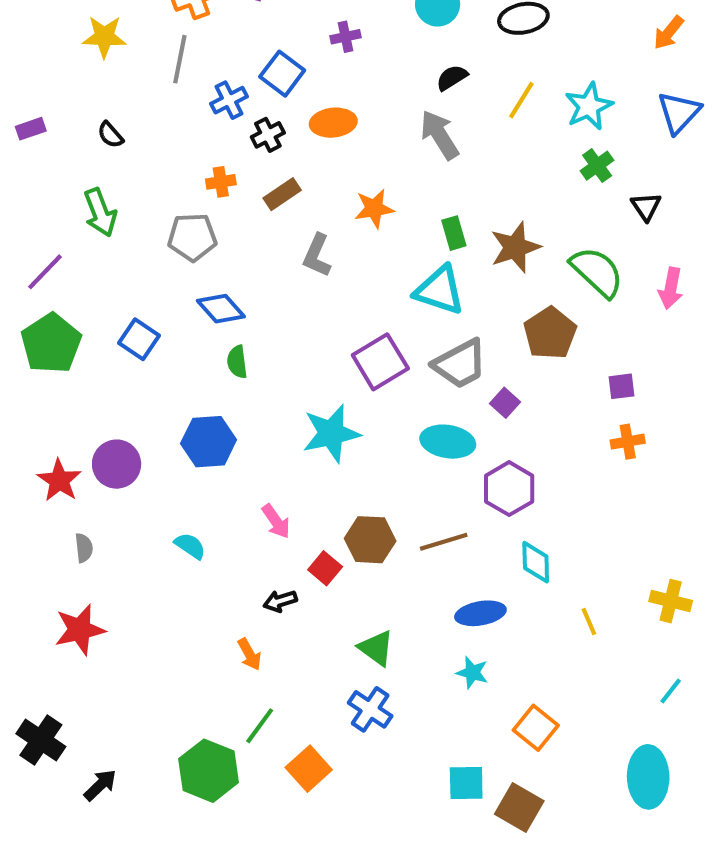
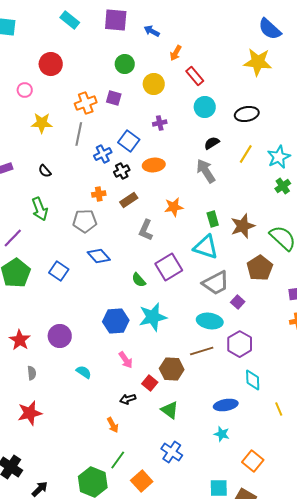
green semicircle: (237, 362) -> (139, 280), moved, turned -35
purple square: (380, 362) -> (169, 267), moved
blue hexagon: (209, 442) -> (116, 321), moved
purple circle: (117, 464) -> (60, 336), moved
brown line: (444, 542) -> (202, 351), moved
green triangle: (376, 648) -> (170, 410), moved

